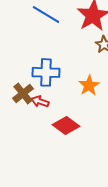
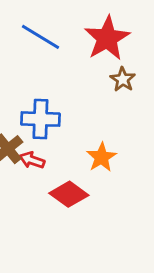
orange star: (89, 85) -> (101, 157), moved

